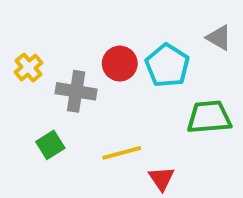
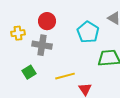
red circle: (120, 64) -> (47, 21), moved
yellow cross: (28, 67) -> (18, 33), turned 32

